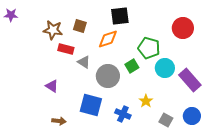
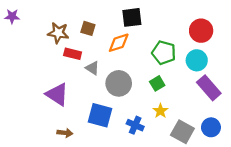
green square: (132, 66) -> (157, 83), moved
cyan circle: (165, 68) -> (197, 60), moved
purple triangle: (52, 86) -> (57, 94), size x1.6
gray square: (166, 120) -> (182, 132), size x1.5

